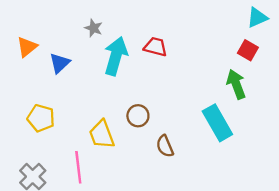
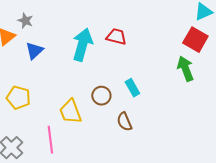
gray star: (94, 28) -> (25, 21), moved
red square: (248, 50) -> (195, 40), size x1.4
cyan rectangle: (217, 123) -> (132, 88), moved, size x0.6

